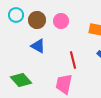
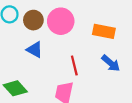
pink circle: (61, 21) -> (61, 21), size x1.5

